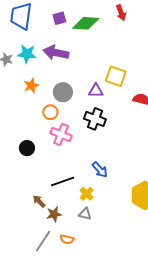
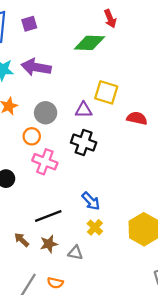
purple square: (59, 18) -> (29, 24), moved
green diamond: (86, 23) -> (89, 43), moved
yellow cross: (87, 194) -> (95, 227), moved
brown star: (54, 214) -> (49, 244), moved

